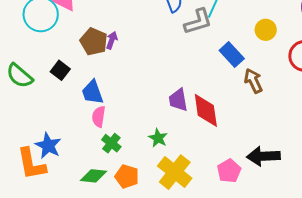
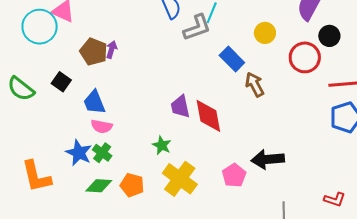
pink semicircle: (99, 117) -> (102, 126), turned -85
green cross: (111, 143) -> (102, 153), moved
blue star: (48, 146) -> (79, 153), moved

